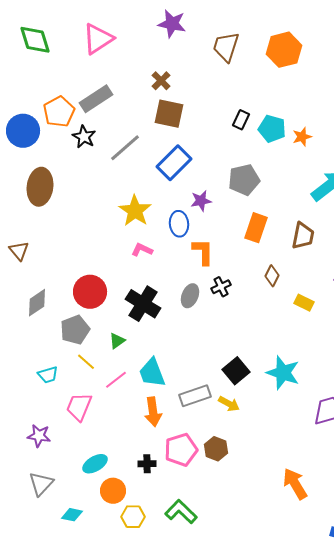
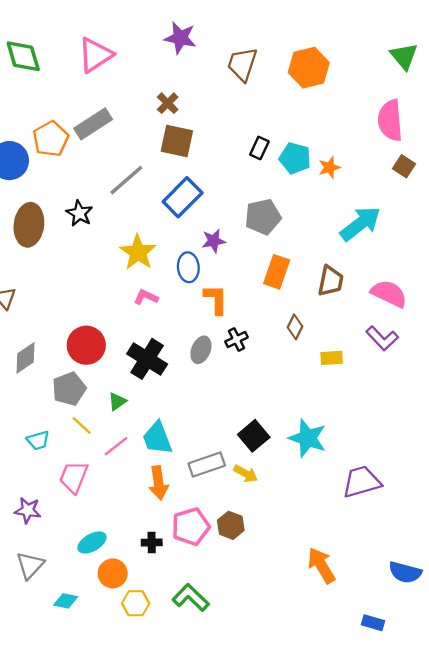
black star: (84, 137) -> (79, 213), moved
yellow rectangle: (304, 303) -> (332, 358), turned -30

